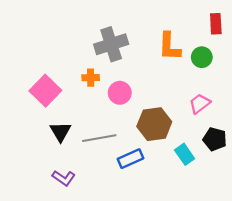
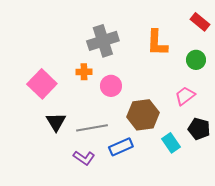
red rectangle: (216, 24) -> (200, 22), turned -48
green circle: (202, 57) -> (196, 60), moved
purple L-shape: (64, 178) -> (84, 158), moved

